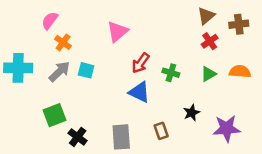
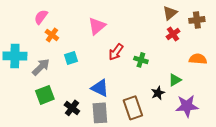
cyan square: (86, 70) -> (71, 58), turned -32
gray arrow: (59, 72) -> (41, 67), moved
green triangle: (208, 74) -> (175, 80), moved
blue triangle: (139, 92) -> (100, 88), moved
brown rectangle: (161, 131) -> (133, 108), size x1.6
black cross: (78, 137) -> (72, 108), moved

